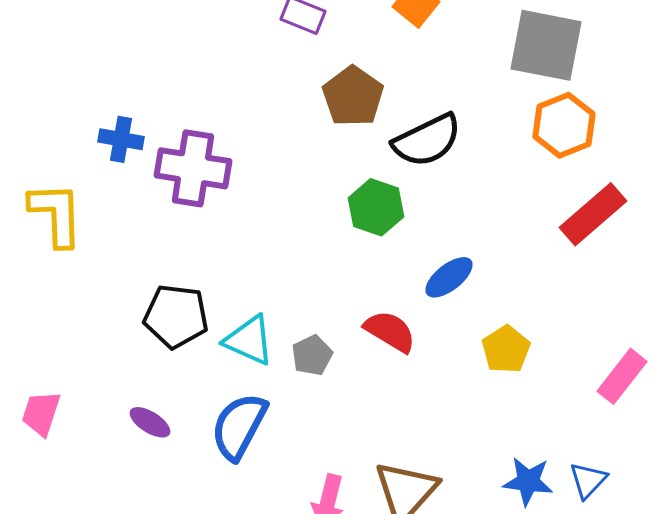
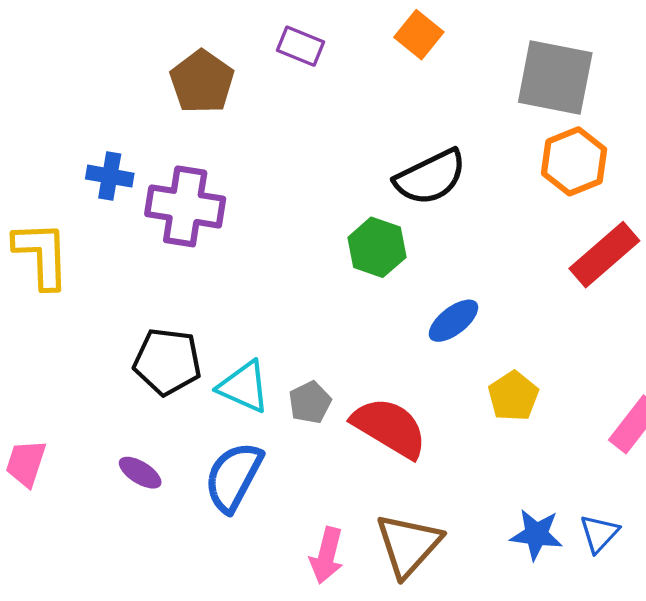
brown pentagon: (353, 96) -> (202, 82), moved
red semicircle: (390, 331) -> (390, 428), moved, size x1.4

